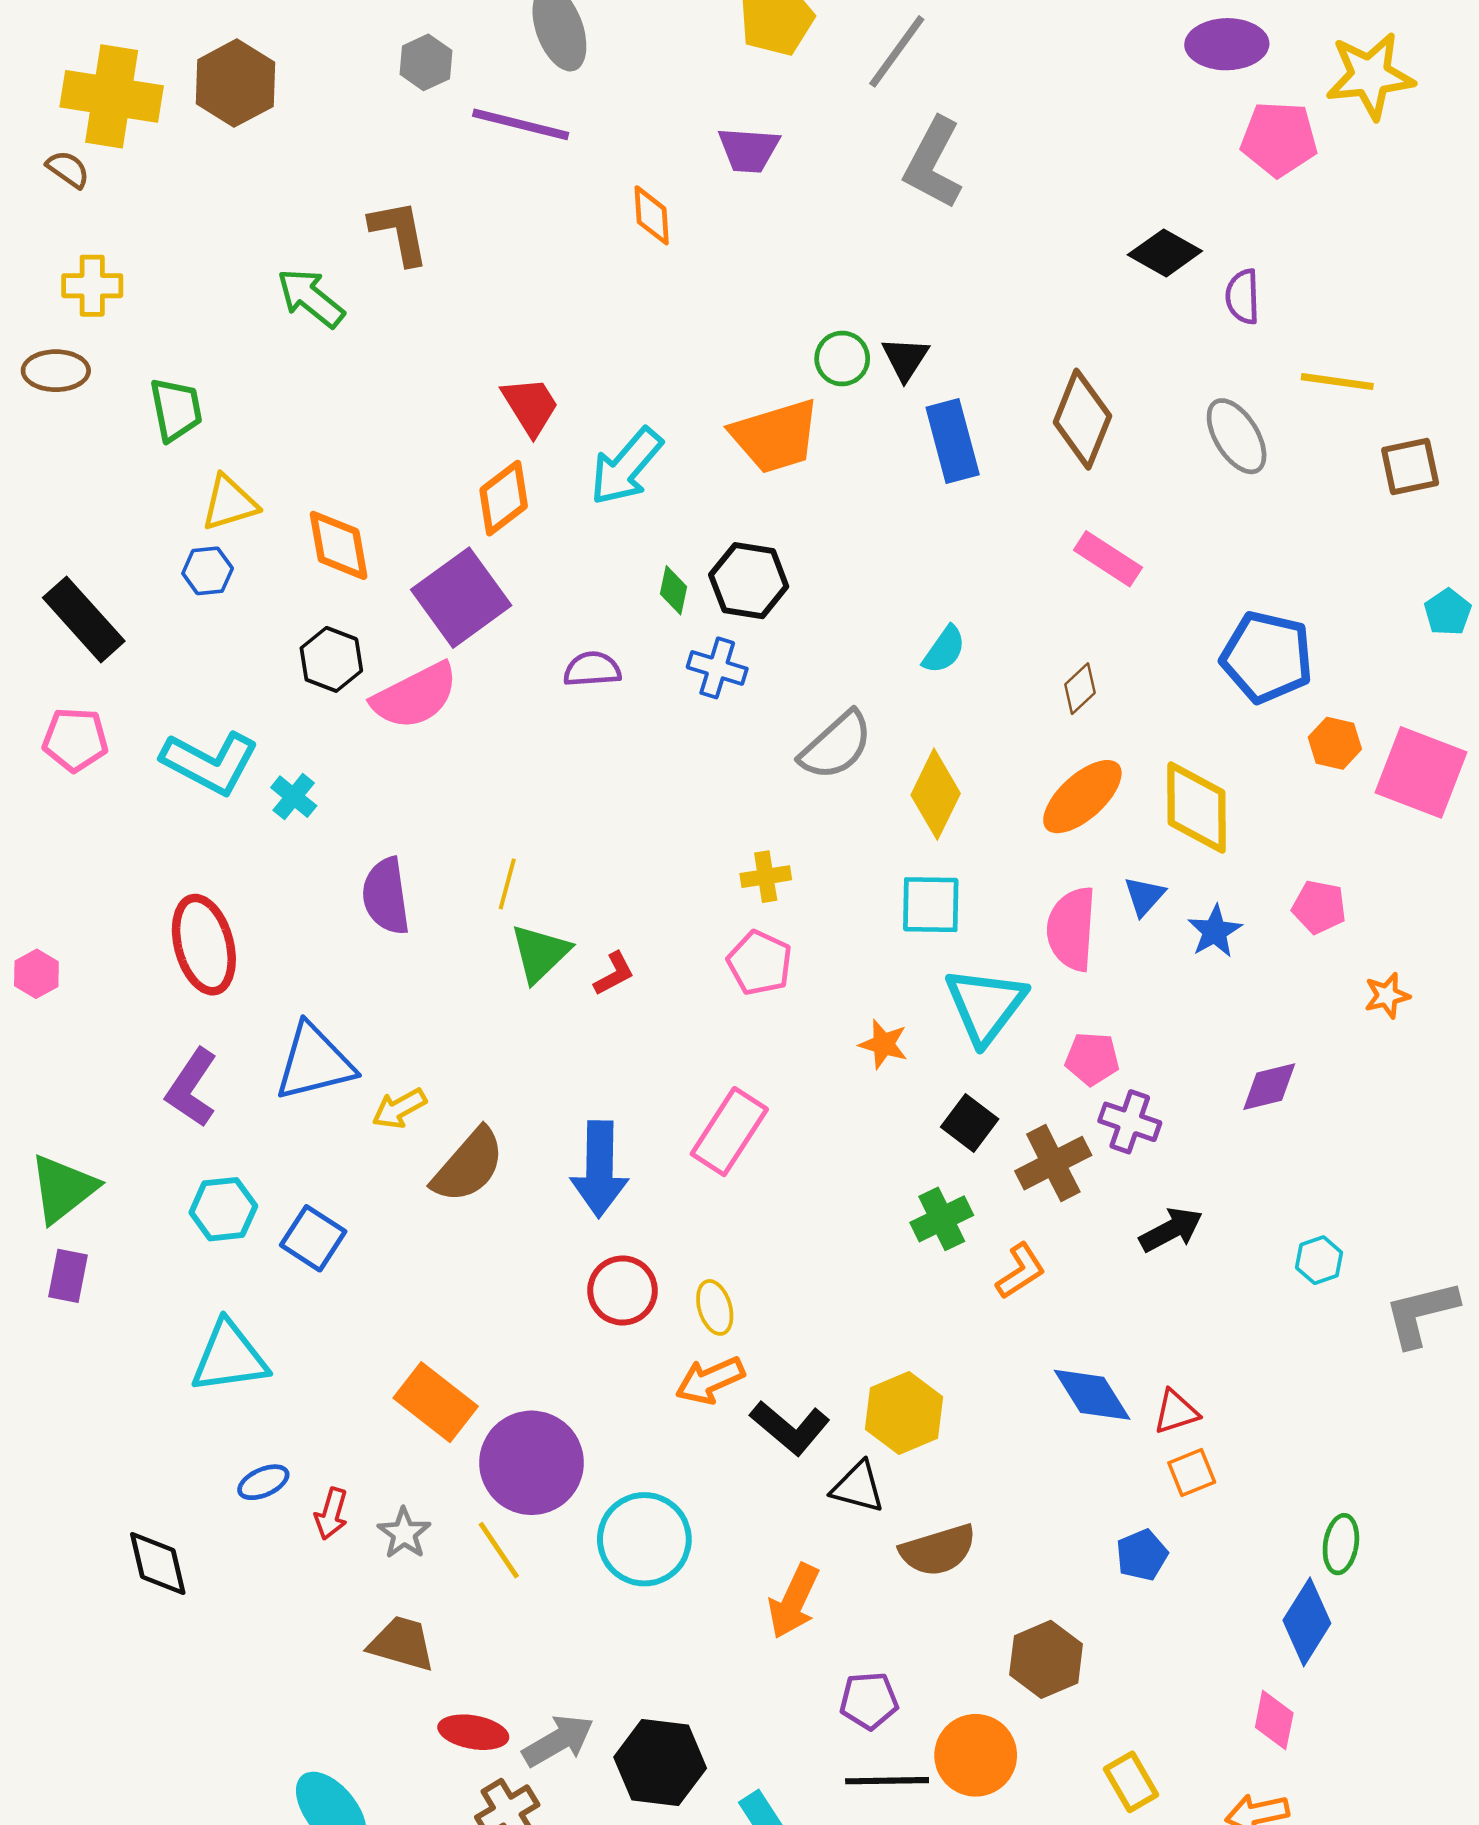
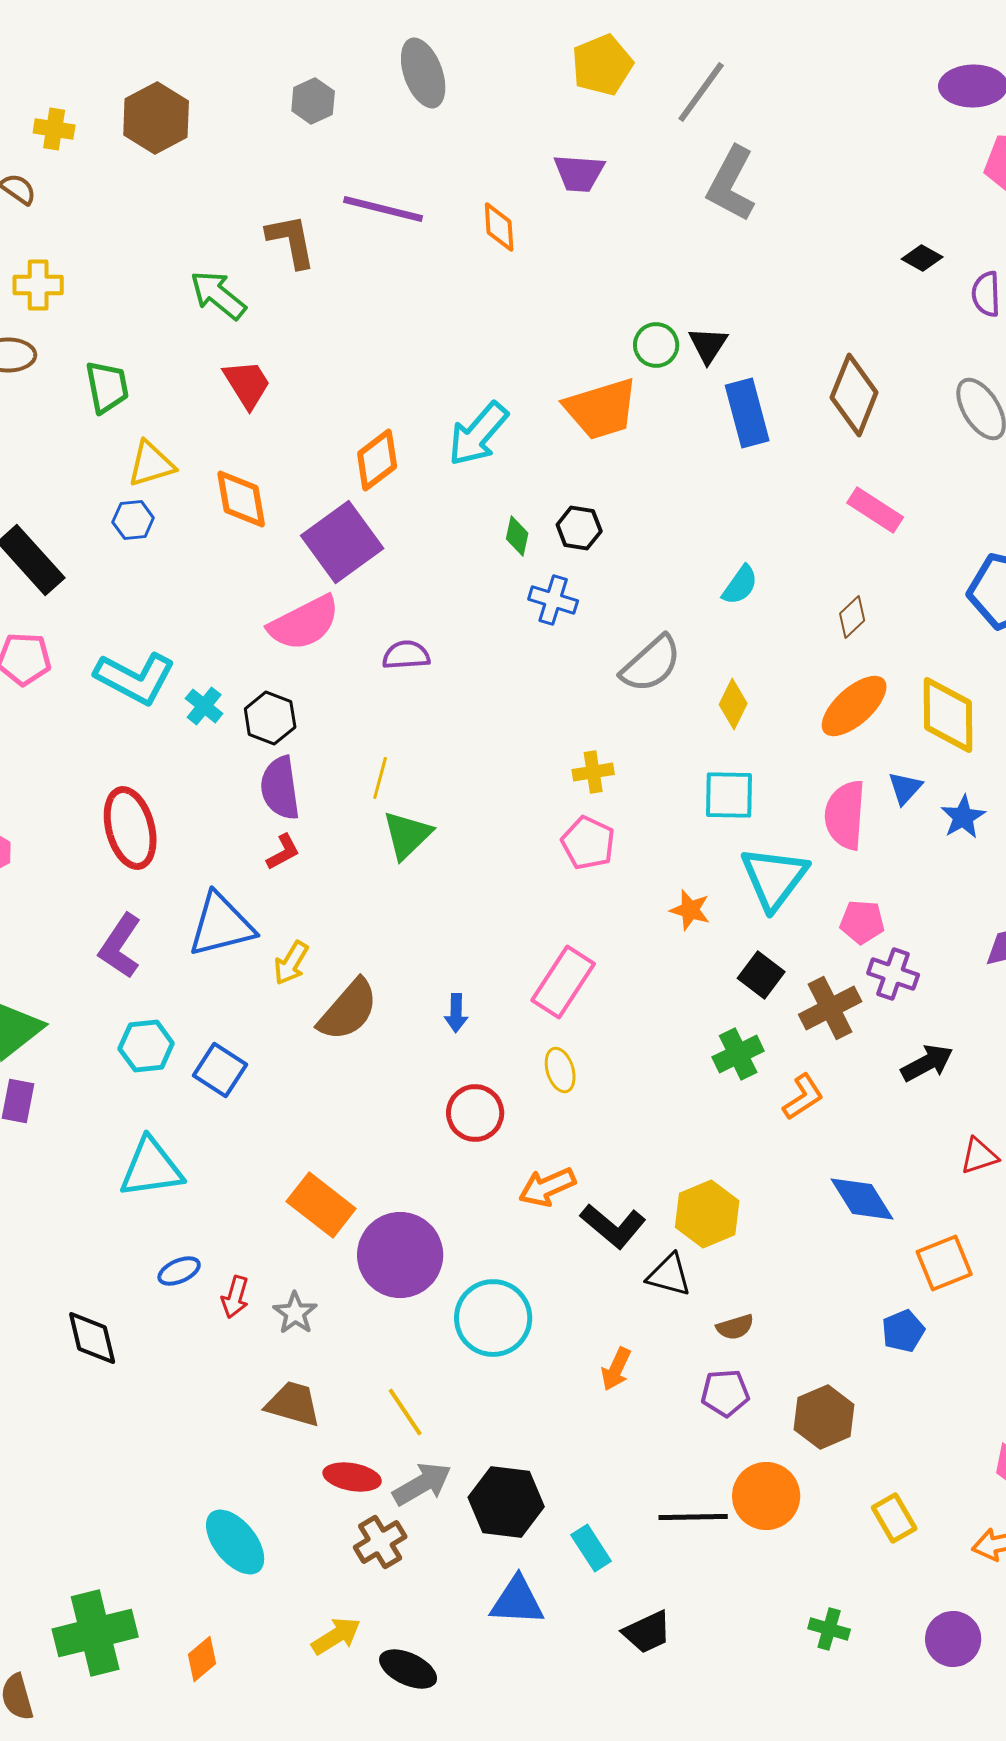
yellow cross: (112, 96) -> (54, 129), size x0.5
purple line: (521, 124) -> (383, 209), moved
black diamond: (1165, 253) -> (922, 258), size x0.7
red trapezoid: (530, 406) -> (247, 384), moved
black hexagon: (749, 581) -> (579, 528), size x0.7
black hexagon: (331, 659) -> (270, 718), moved
purple semicircle: (592, 669) -> (406, 655), moved
yellow diamond: (936, 794) -> (733, 704), size x0.7
red L-shape: (614, 974) -> (283, 852), moved
yellow arrow: (399, 1108) -> (291, 963), turned -30
blue arrow: (599, 1169) -> (456, 1013), size x0.5
yellow ellipse: (715, 1307) -> (560, 1070), moved
red triangle: (1176, 1412) -> (979, 1156), moved
orange square: (1192, 1473) -> (944, 1263), size x1.4
yellow line: (499, 1550) -> (405, 1412), moved
brown semicircle: (938, 1550) -> (735, 1327), size x0.6
orange arrow: (794, 1601) -> (616, 1369), size x0.7
purple pentagon: (869, 1701) -> (725, 1393), moved

